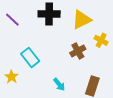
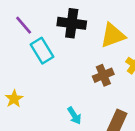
cyan rectangle: (30, 57) -> (42, 51), moved

